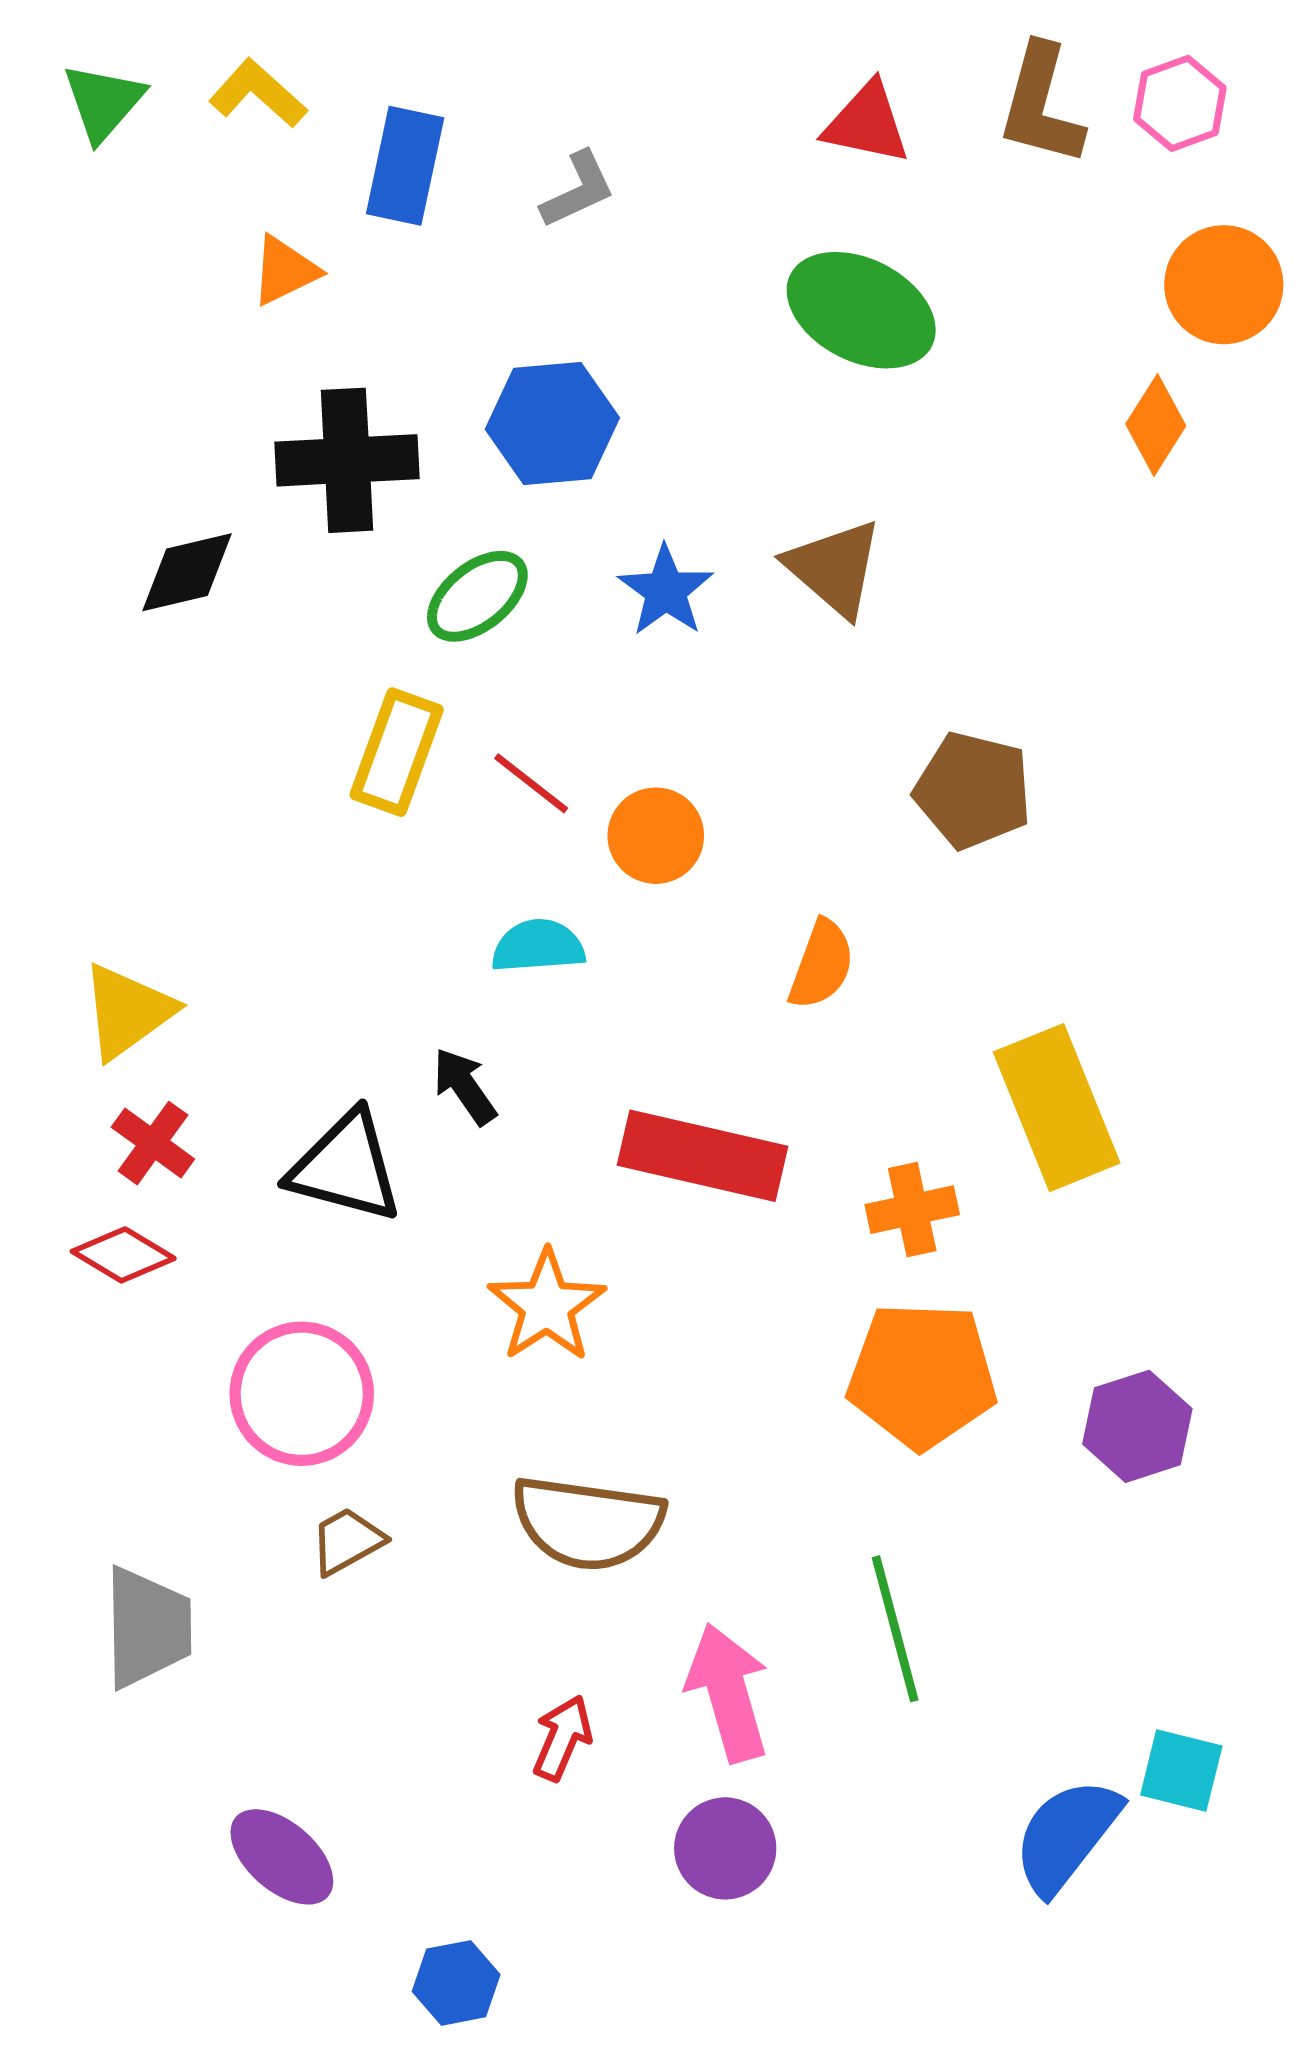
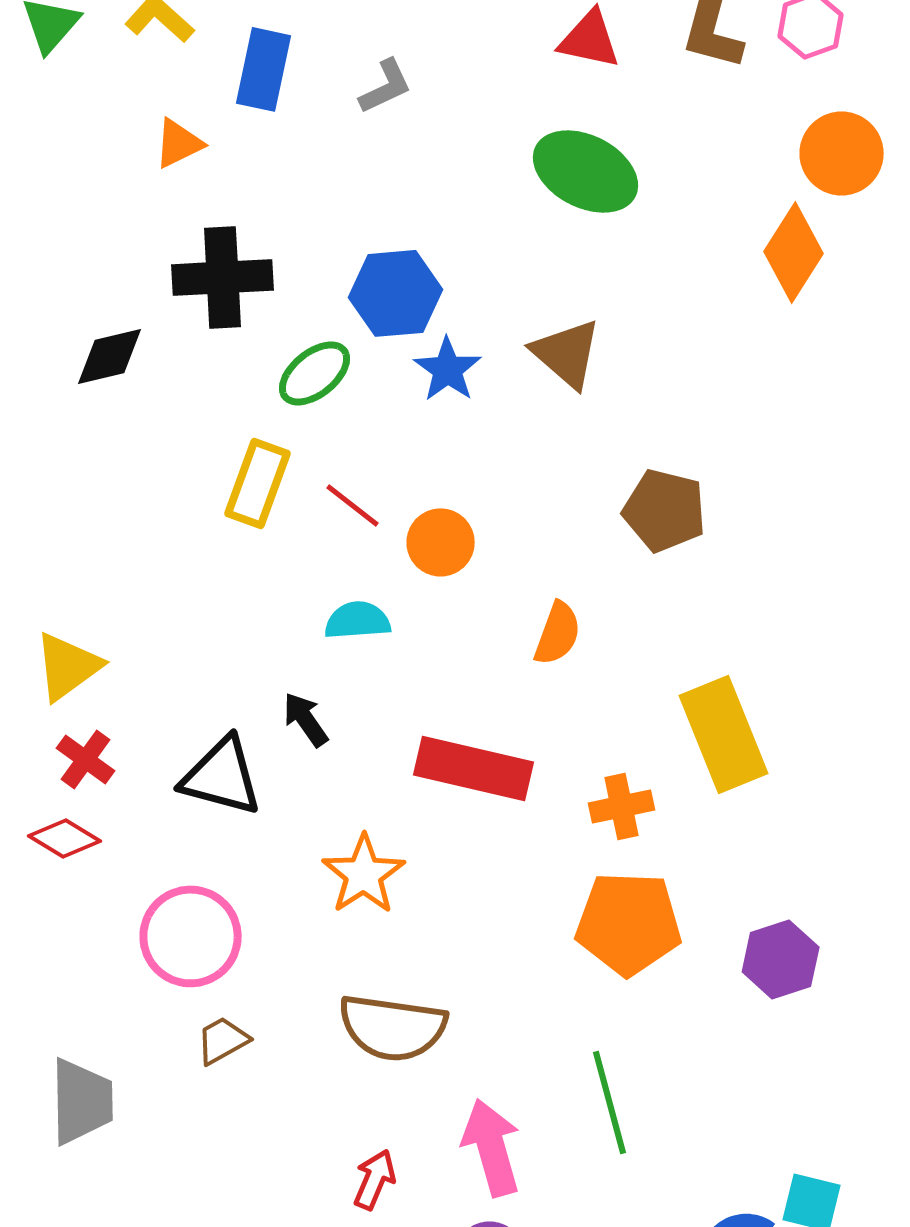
blue hexagon: (552, 424) -> (396, 293), moved
orange diamond: (1156, 425) -> (794, 252), size x1.4

